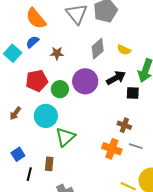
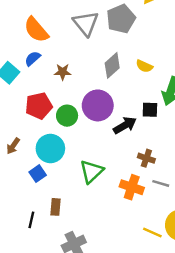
black arrow: (116, 78) -> (125, 125), moved
black square: (133, 93) -> (150, 110), moved
green triangle: (65, 137) -> (92, 171), moved
blue square: (18, 154) -> (38, 174), moved

